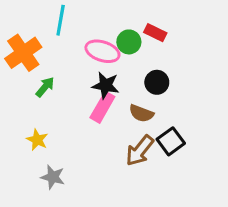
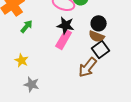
brown semicircle: (141, 113) -> (97, 36), moved
black square: (171, 141) -> (101, 49), moved

